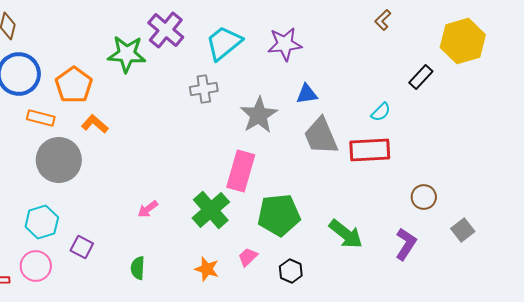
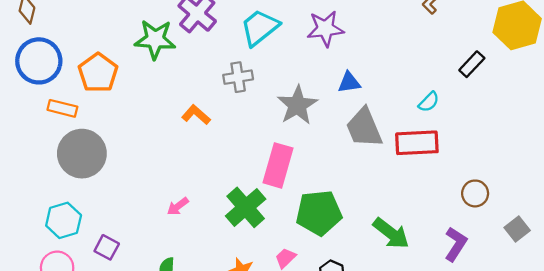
orange L-shape: (95, 124) -> (196, 115), moved

